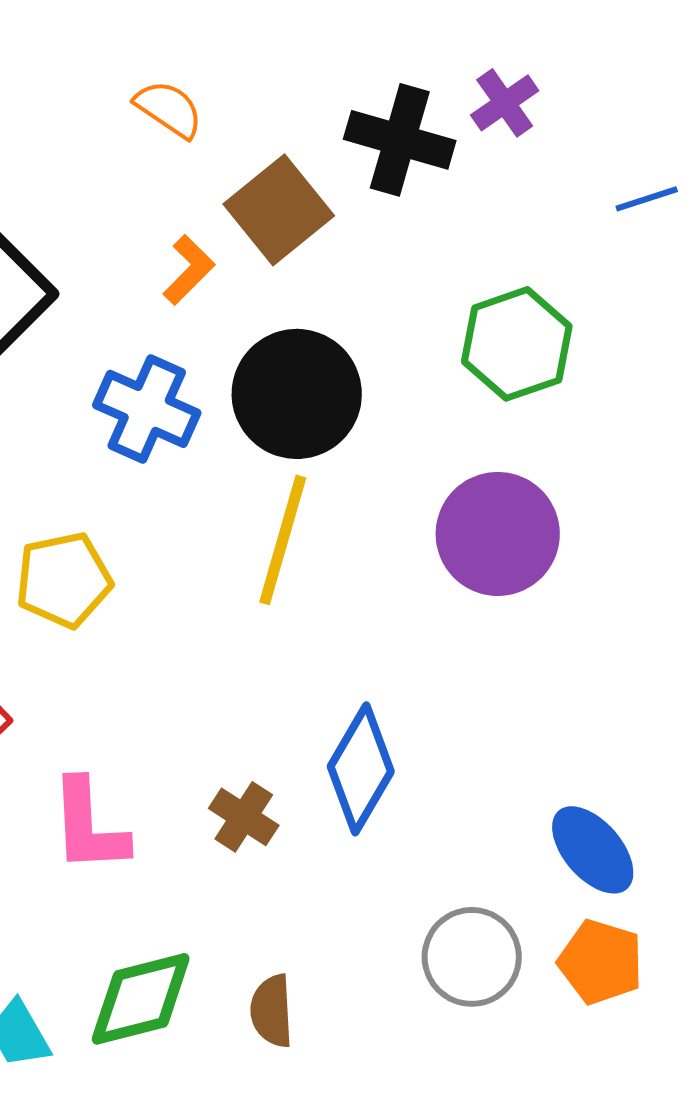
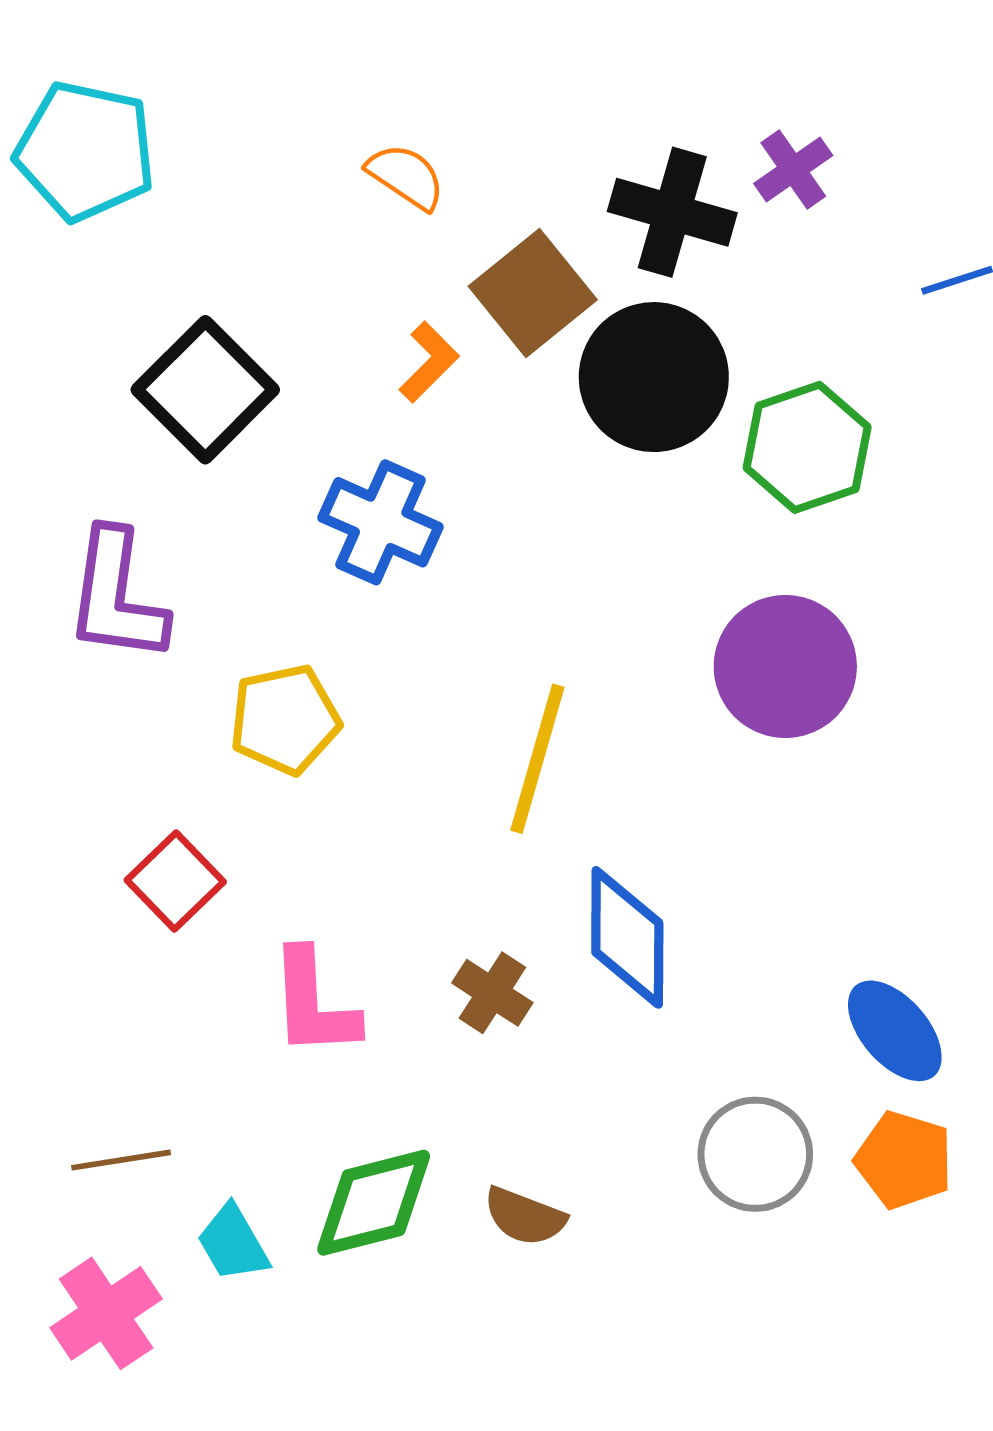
black circle: (297, 394) -> (654, 377), moved
yellow line: (283, 540) -> (537, 759), moved
blue diamond: (361, 769) -> (627, 937), turned -30
brown semicircle: (272, 1011) -> (525, 1217), turned -66

